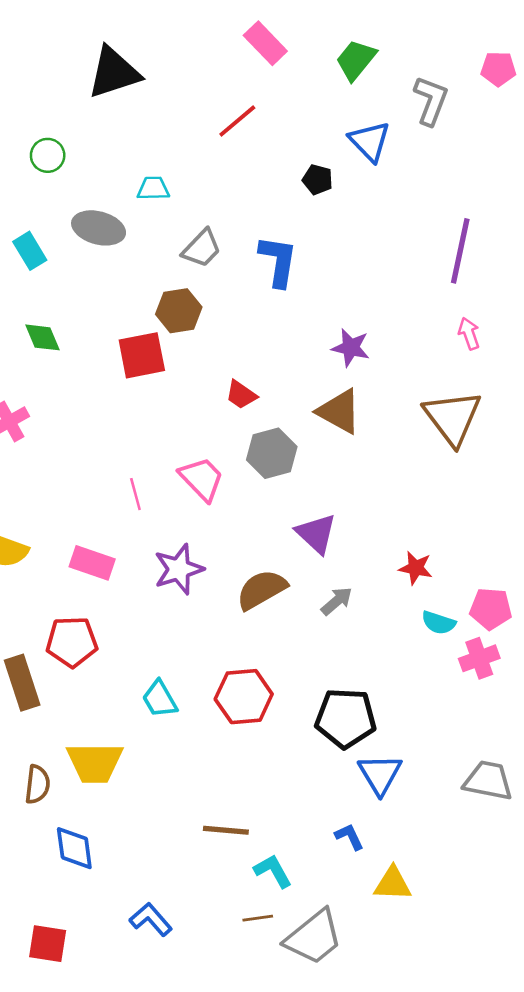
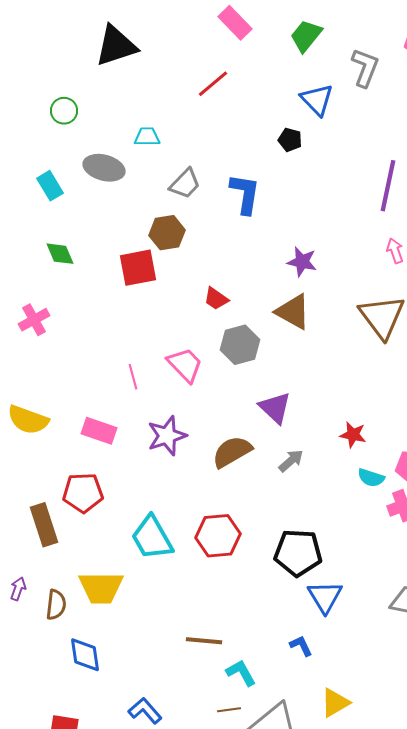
black pentagon: (318, 180) -> (290, 140), moved
cyan trapezoid: (160, 699) -> (152, 538), size x1.5
yellow triangle: (393, 884) -> (335, 703), moved, turned -32

